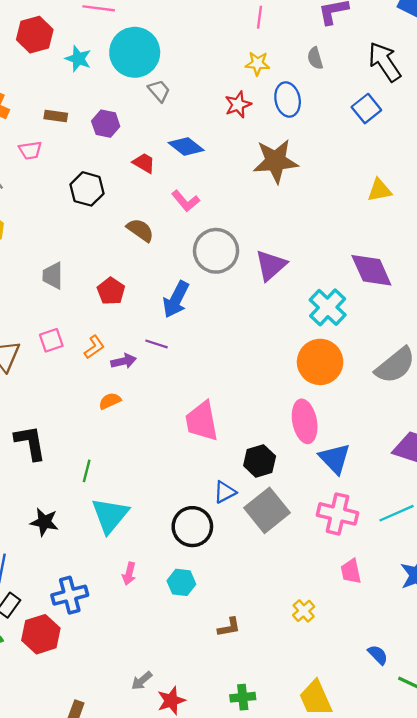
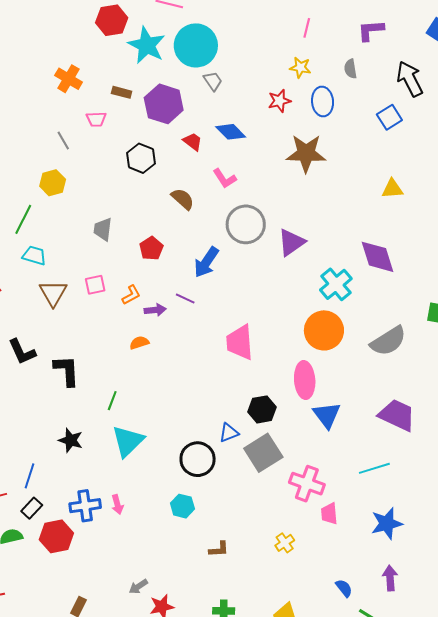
cyan star: (78, 59) -> (147, 45), size x1.6
purple hexagon: (106, 124) -> (164, 104), size x1.6
pink trapezoid: (202, 421) -> (240, 342), moved
pink cross: (338, 514) -> (307, 484), moved
pink arrow: (129, 574) -> (117, 504), moved, turned -36

